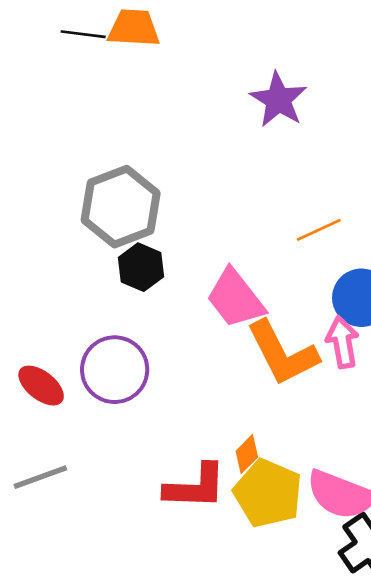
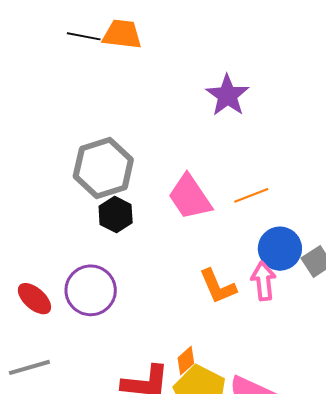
pink trapezoid: (235, 298) -> (190, 197), moved
orange L-shape: (282, 353) -> (218, 286), size x0.7

